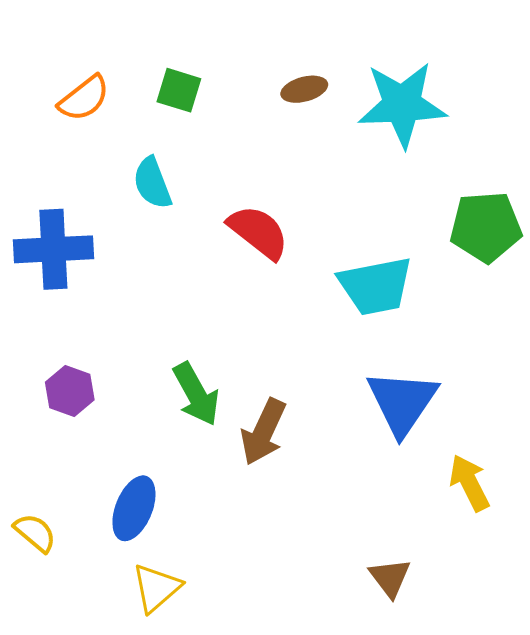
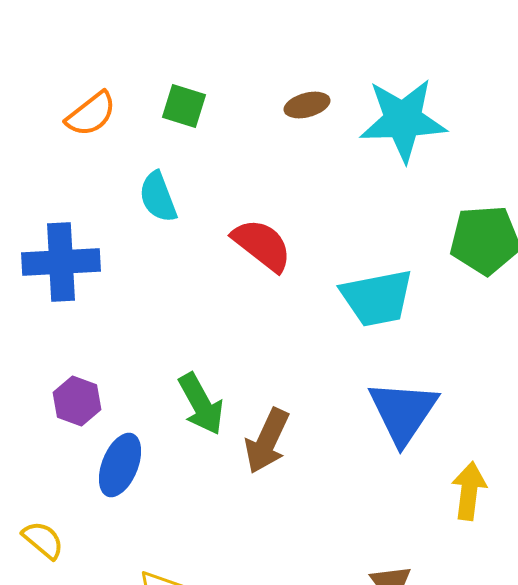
yellow arrow: (469, 483) -> (469, 491), turned 34
blue ellipse: (134, 508) -> (120, 465), moved

